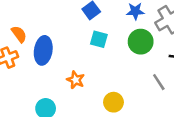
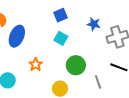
green circle: (141, 42) -> (76, 65), moved

